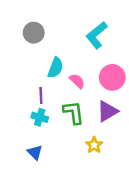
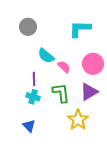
cyan L-shape: (97, 35) -> (80, 29), turned 40
cyan semicircle: (55, 68) -> (46, 56), turned 108
yellow star: (94, 145) -> (78, 120), size x1.5

